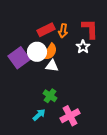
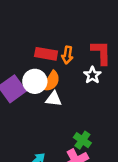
red rectangle: (46, 30) -> (46, 54), turned 36
green cross: (50, 96) -> (82, 140), moved

